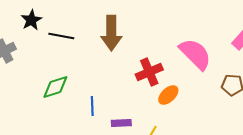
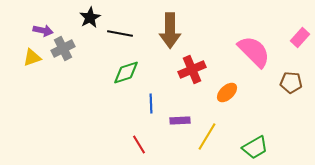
red cross: (149, 72) -> (192, 70), moved
green diamond: (55, 87) -> (126, 72), moved

